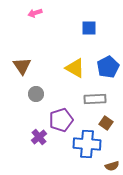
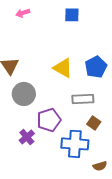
blue square: (89, 28) -> (72, 15), moved
gray circle: (36, 94) -> (24, 94), size x1.5

